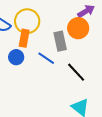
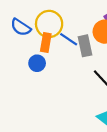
blue line: (46, 58) -> (69, 39), moved

